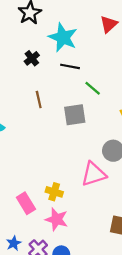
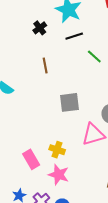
black line: (70, 66) -> (74, 36), turned -30
gray square: (75, 115) -> (70, 102), moved

